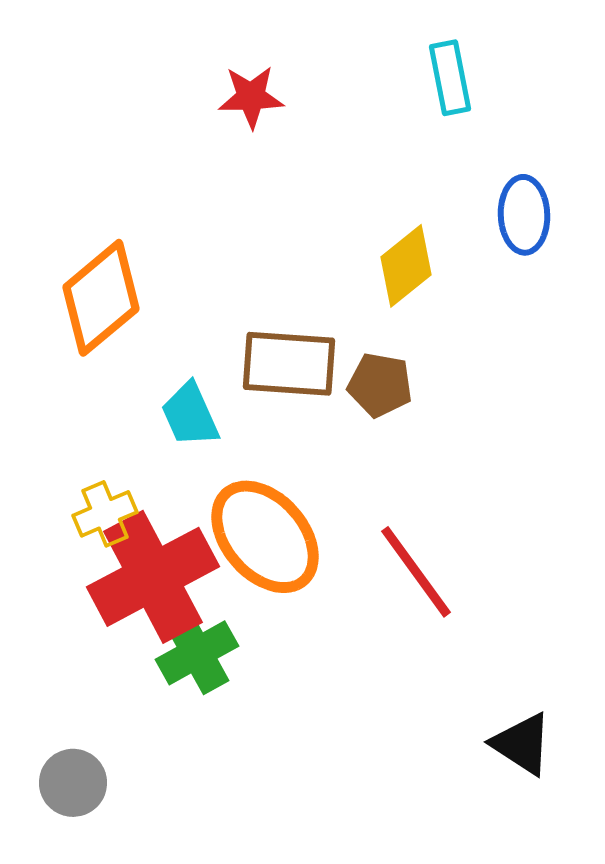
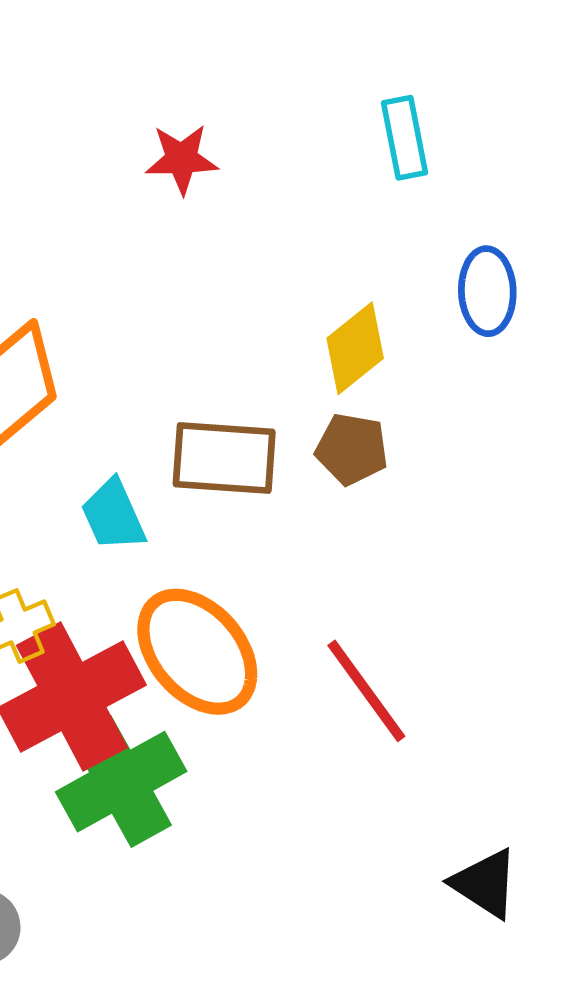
brown pentagon: (380, 385) -> (352, 449), moved
green cross: (197, 653) -> (121, 782), size x1.4

